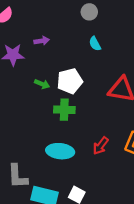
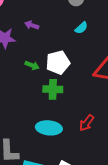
purple arrow: (42, 41) -> (32, 25), turned -152
cyan semicircle: (95, 44) -> (81, 28), turned -104

